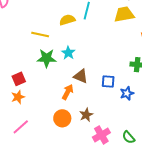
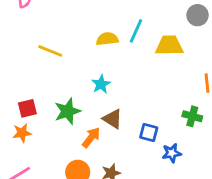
yellow trapezoid: (124, 14) -> (169, 46), moved
yellow line: (40, 35) -> (50, 51), moved
green star: (47, 58) -> (67, 111), moved, turned -30

